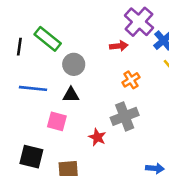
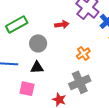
green rectangle: (48, 39) -> (17, 25), turned -65
red arrow: (119, 46) -> (62, 25), moved

